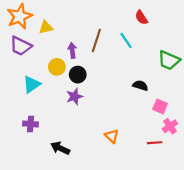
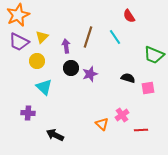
yellow triangle: (46, 27) -> (42, 37), moved, turned -32
yellow circle: (57, 67) -> (37, 61), moved
cyan triangle: (32, 84) -> (44, 87), moved, turned -42
purple star: (74, 97) -> (90, 74), moved
pink square: (160, 106) -> (148, 88), moved, turned -32
pink cross: (170, 126) -> (122, 115), moved

